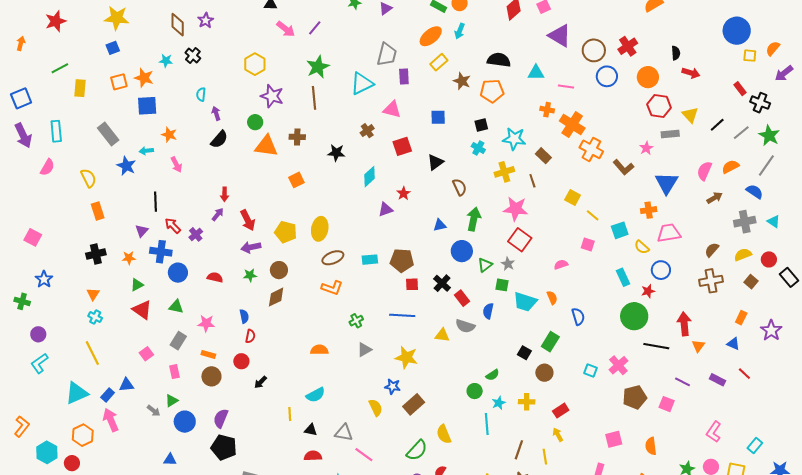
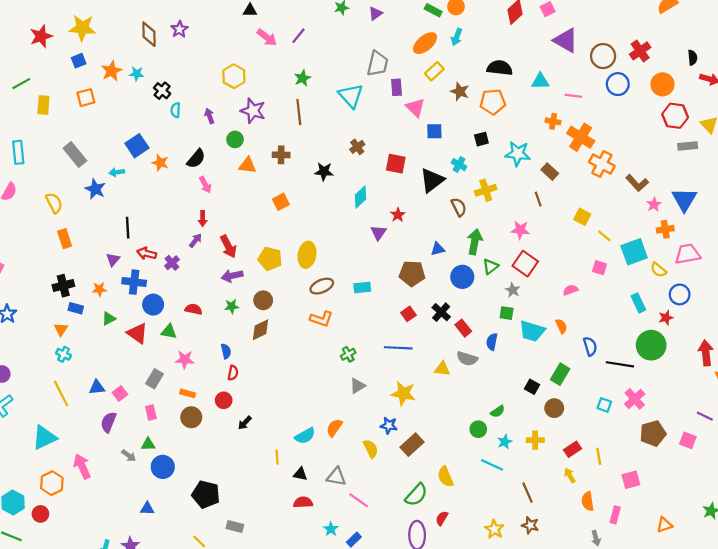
red star: (56, 21) -> (41, 36), moved
black cross: (193, 55) -> (162, 91), moved
green star: (318, 67) -> (303, 78), size x0.7
orange star: (144, 78) -> (112, 71), moved, turned 30
cyan triangle: (362, 84) -> (351, 96), turned -45
blue square: (147, 106) -> (137, 146), moved, turned -30
pink triangle: (392, 109) -> (415, 108), moved, turned 30
purple arrow: (216, 113) -> (209, 116), moved
orange star: (169, 135) -> (160, 163), moved
orange triangle: (266, 146) -> (247, 165), size x0.7
red square: (402, 146) -> (396, 164), turned 30
cyan cross: (478, 148) -> (459, 165), moved
pink star: (646, 148) -> (654, 204), moved
black triangle: (435, 162) -> (432, 180), size x1.4
pink arrow: (176, 165) -> (205, 185), moved
yellow cross: (504, 172) -> (486, 190), moved
purple triangle: (386, 209) -> (379, 233), turned -35
pink star: (516, 209) -> (520, 230), size x0.7
red arrow: (173, 226) -> (147, 253), turned -30
cyan square: (620, 230) -> (634, 252), size x1.4
brown pentagon: (402, 260) -> (412, 273), moved
green triangle: (485, 265) -> (490, 266), moved
red square: (412, 284) -> (408, 314), turned -32
green triangle: (176, 307) -> (169, 332), moved
red triangle: (142, 310) -> (137, 333), moved
black line: (656, 346) -> (620, 364), moved
orange semicircle: (319, 350) -> (334, 428), moved, turned -54
blue triangle: (127, 385) -> (97, 387), moved
blue rectangle: (108, 395) -> (76, 308), moved, turned 64
green triangle: (172, 401) -> (148, 444), turned 32
purple semicircle: (221, 418) -> (108, 422), moved
cyan line: (487, 424) -> (492, 465), turned -60
orange semicircle: (651, 446) -> (588, 501), moved
brown line: (519, 450) -> (527, 493), turned -42
yellow line: (545, 457) -> (599, 456), moved

